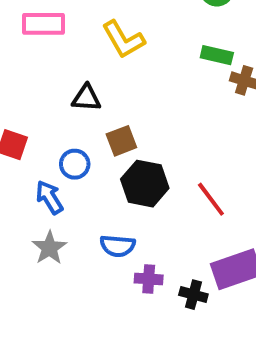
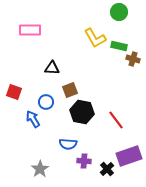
yellow L-shape: (123, 40) -> (95, 38), moved
gray star: (49, 248) -> (40, 169), moved
black cross: (193, 295) -> (107, 169), turned 32

